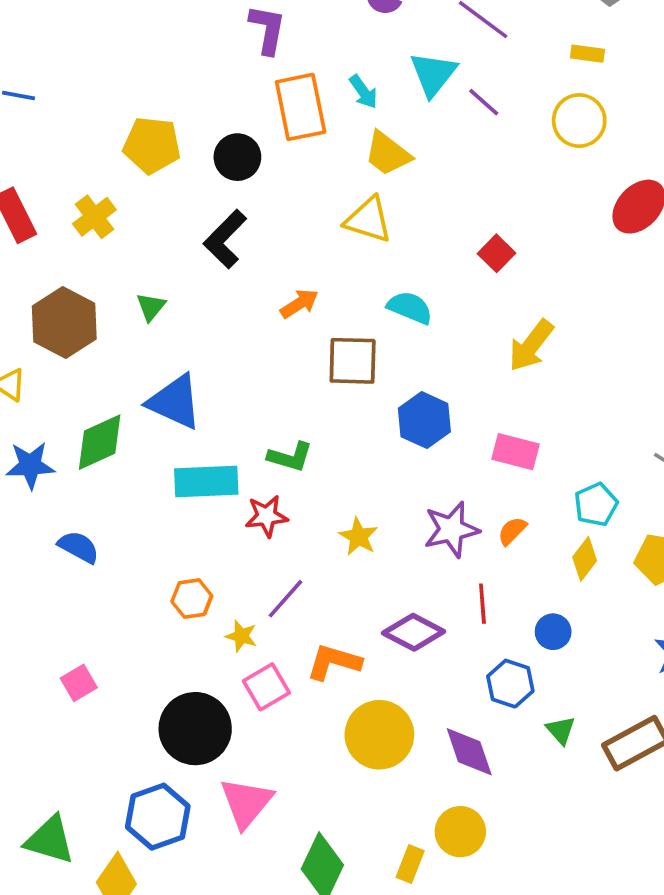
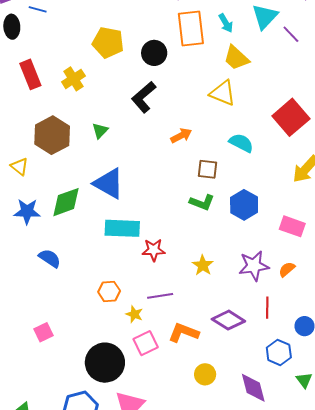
red square: (496, 253) -> (291, 117), size x1.8
brown square: (353, 361) -> (208, 169), size x0.7
green L-shape: (290, 457) -> (202, 202), moved
purple line: (285, 599) -> (160, 296), turned 35
yellow circle: (379, 735) -> (205, 374), size x0.6

